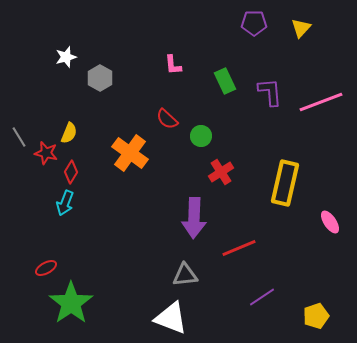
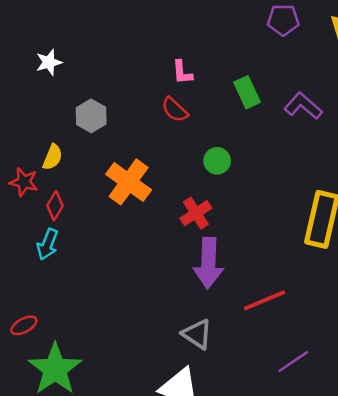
gray hexagon: (100, 78) -> (91, 116), moved
purple L-shape: (270, 92) -> (303, 106), turned -44
red semicircle: (167, 119) -> (175, 110), moved
red cross: (221, 172) -> (196, 213), moved
gray triangle: (185, 275) -> (197, 334), turned 40

